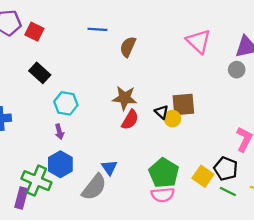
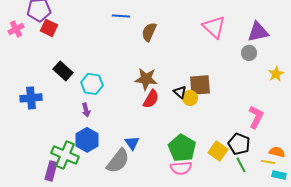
red square: (34, 32) -> (49, 28), moved
black rectangle: (40, 73) -> (63, 71), moved
green line: (228, 191) -> (241, 165), turned 35

